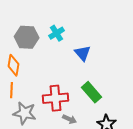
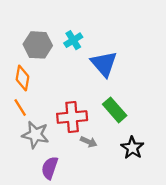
blue triangle: (83, 53) -> (104, 64), size x1.4
orange line: (12, 90) -> (20, 108), turned -35

